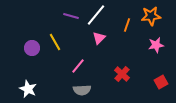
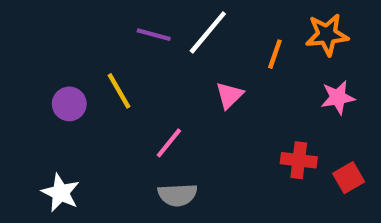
pink triangle: (99, 38) -> (229, 95), moved
red cross: (122, 74) -> (299, 160), moved, turned -35

